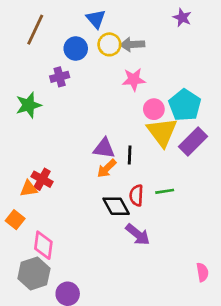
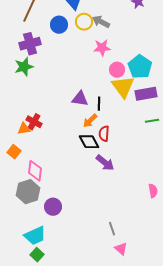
gray arrow: (132, 44) -> (101, 22), turned 30
purple cross: (60, 77) -> (30, 44), moved, size x1.5
purple rectangle: (193, 141) -> (146, 94), turned 35
orange arrow: (107, 168) -> (90, 121), moved
green line: (165, 191) -> (152, 121), moved

